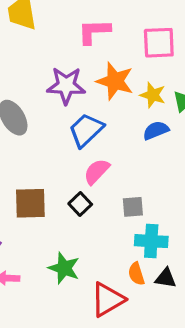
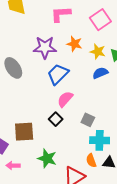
pink square: (159, 43) -> (100, 20), turned -30
orange star: (115, 81) -> (74, 44), size x0.7
brown square: (30, 203) -> (24, 132), moved
gray square: (133, 207) -> (88, 120), turned 32

